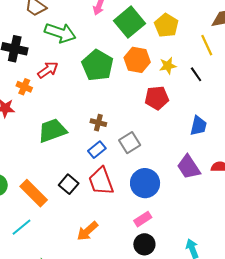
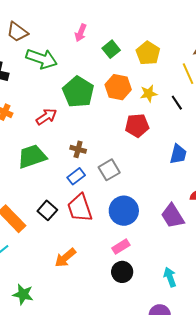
green square: (130, 22) -> (111, 49), size x0.6
red arrow: (48, 70) -> (46, 117), moved
purple trapezoid: (189, 167) -> (173, 216), moved

